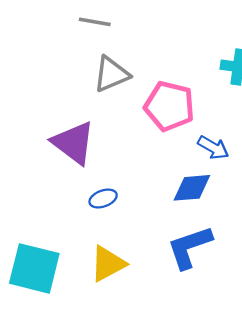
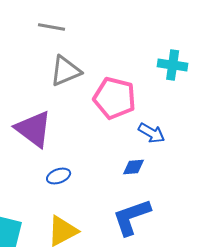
blue diamond: (192, 188) -> (134, 167), size x0.7

